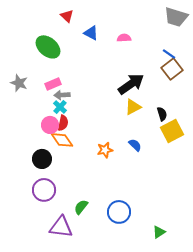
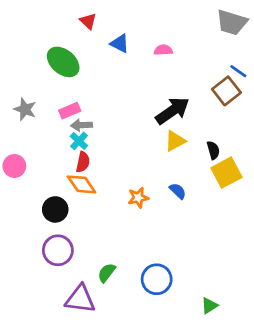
blue line: (169, 54) -> (238, 71), moved
pink circle: (50, 125) -> (14, 166), moved

